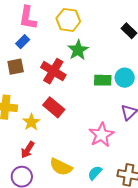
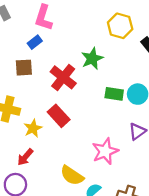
yellow hexagon: (68, 20) -> (120, 26), moved
yellow semicircle: (61, 167) -> (72, 176), moved

